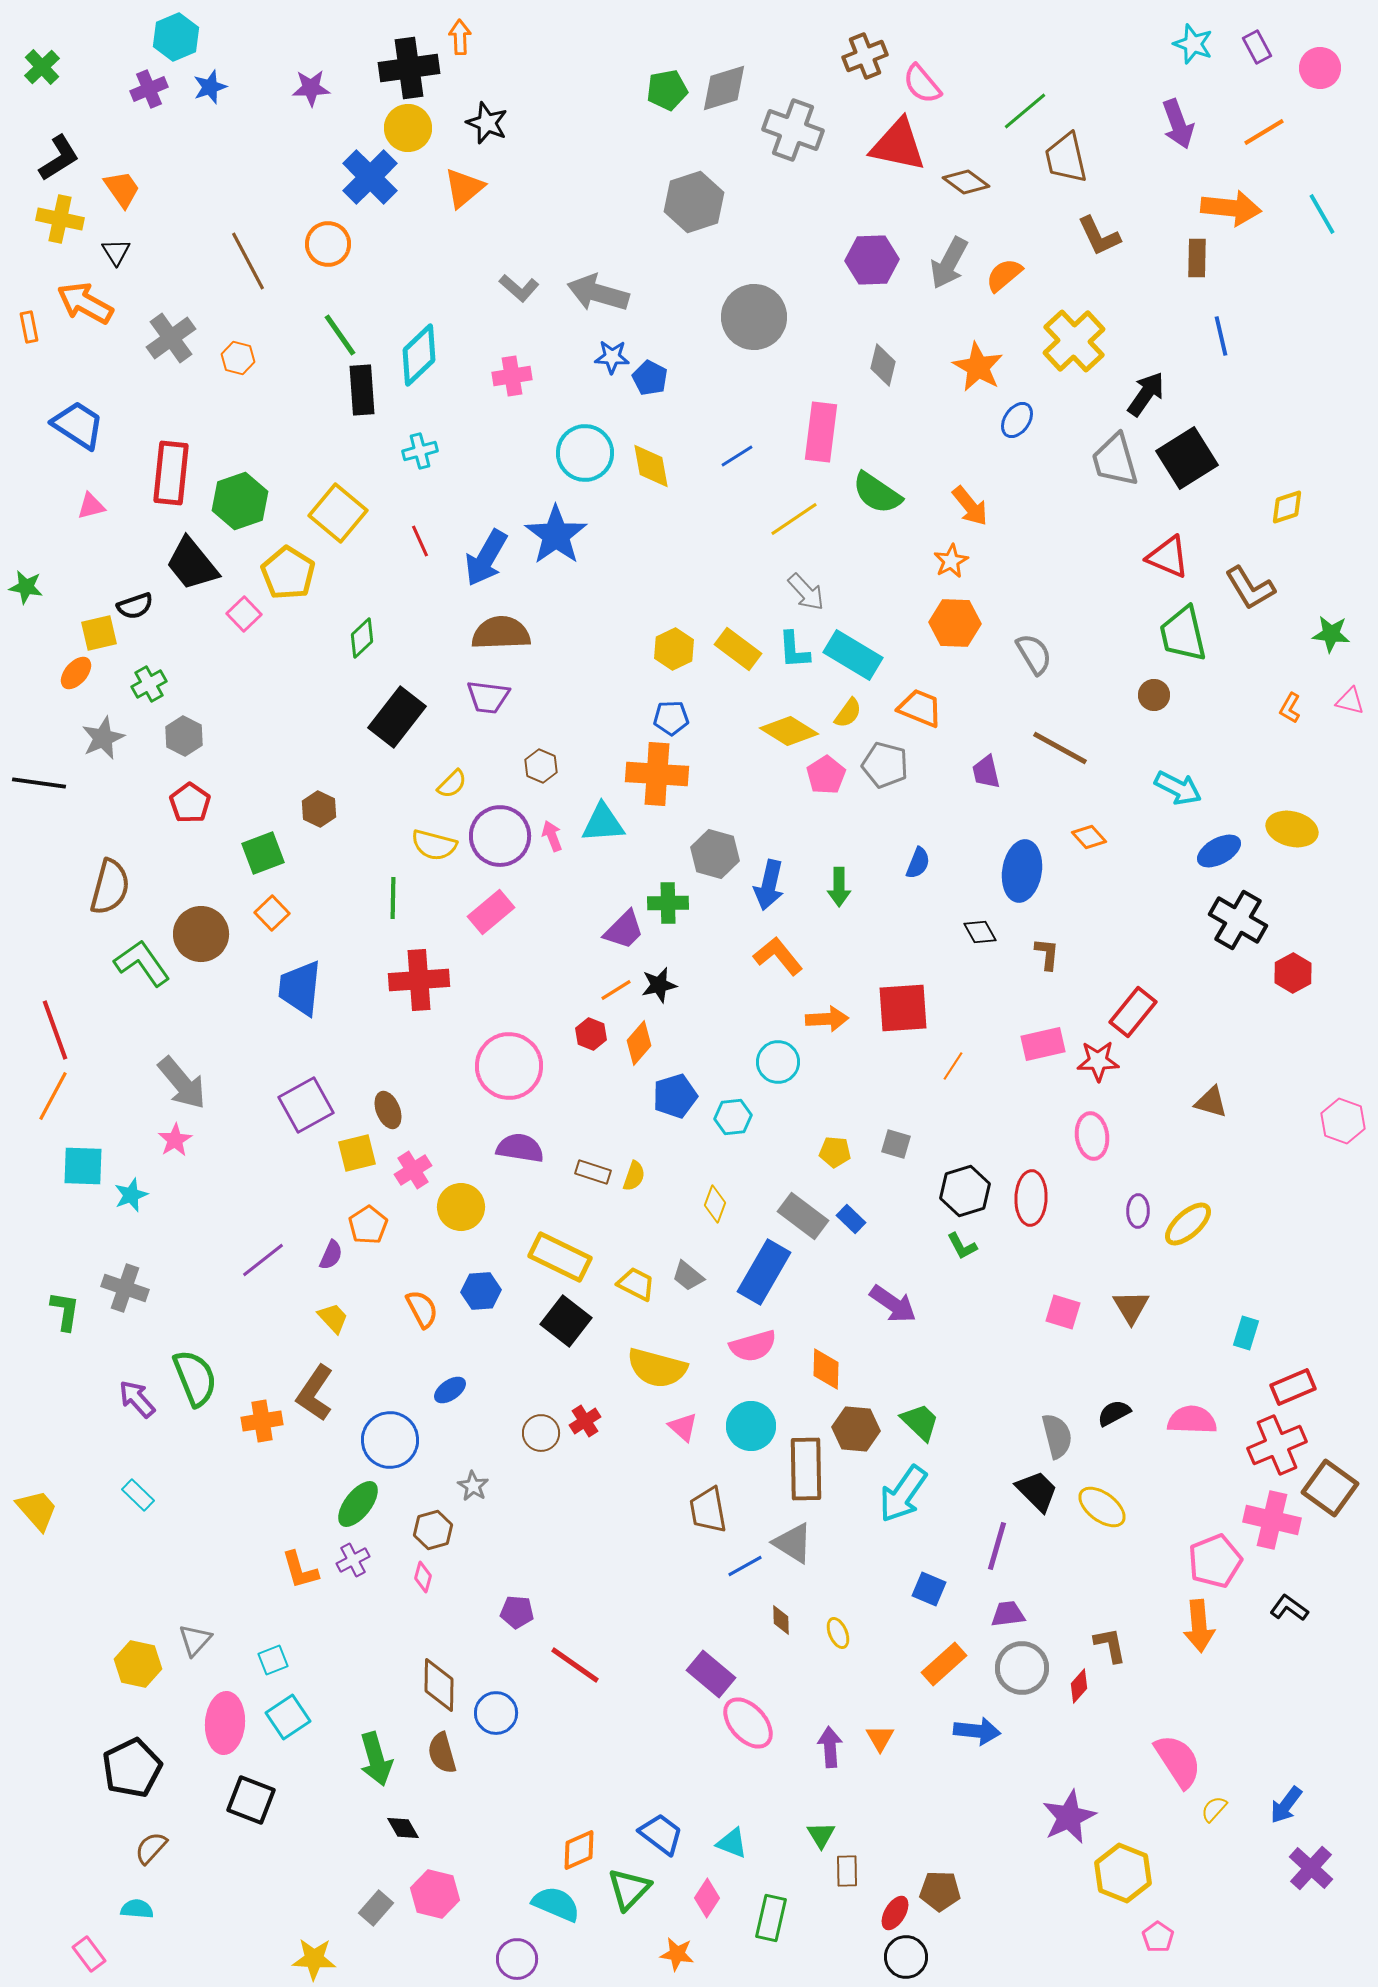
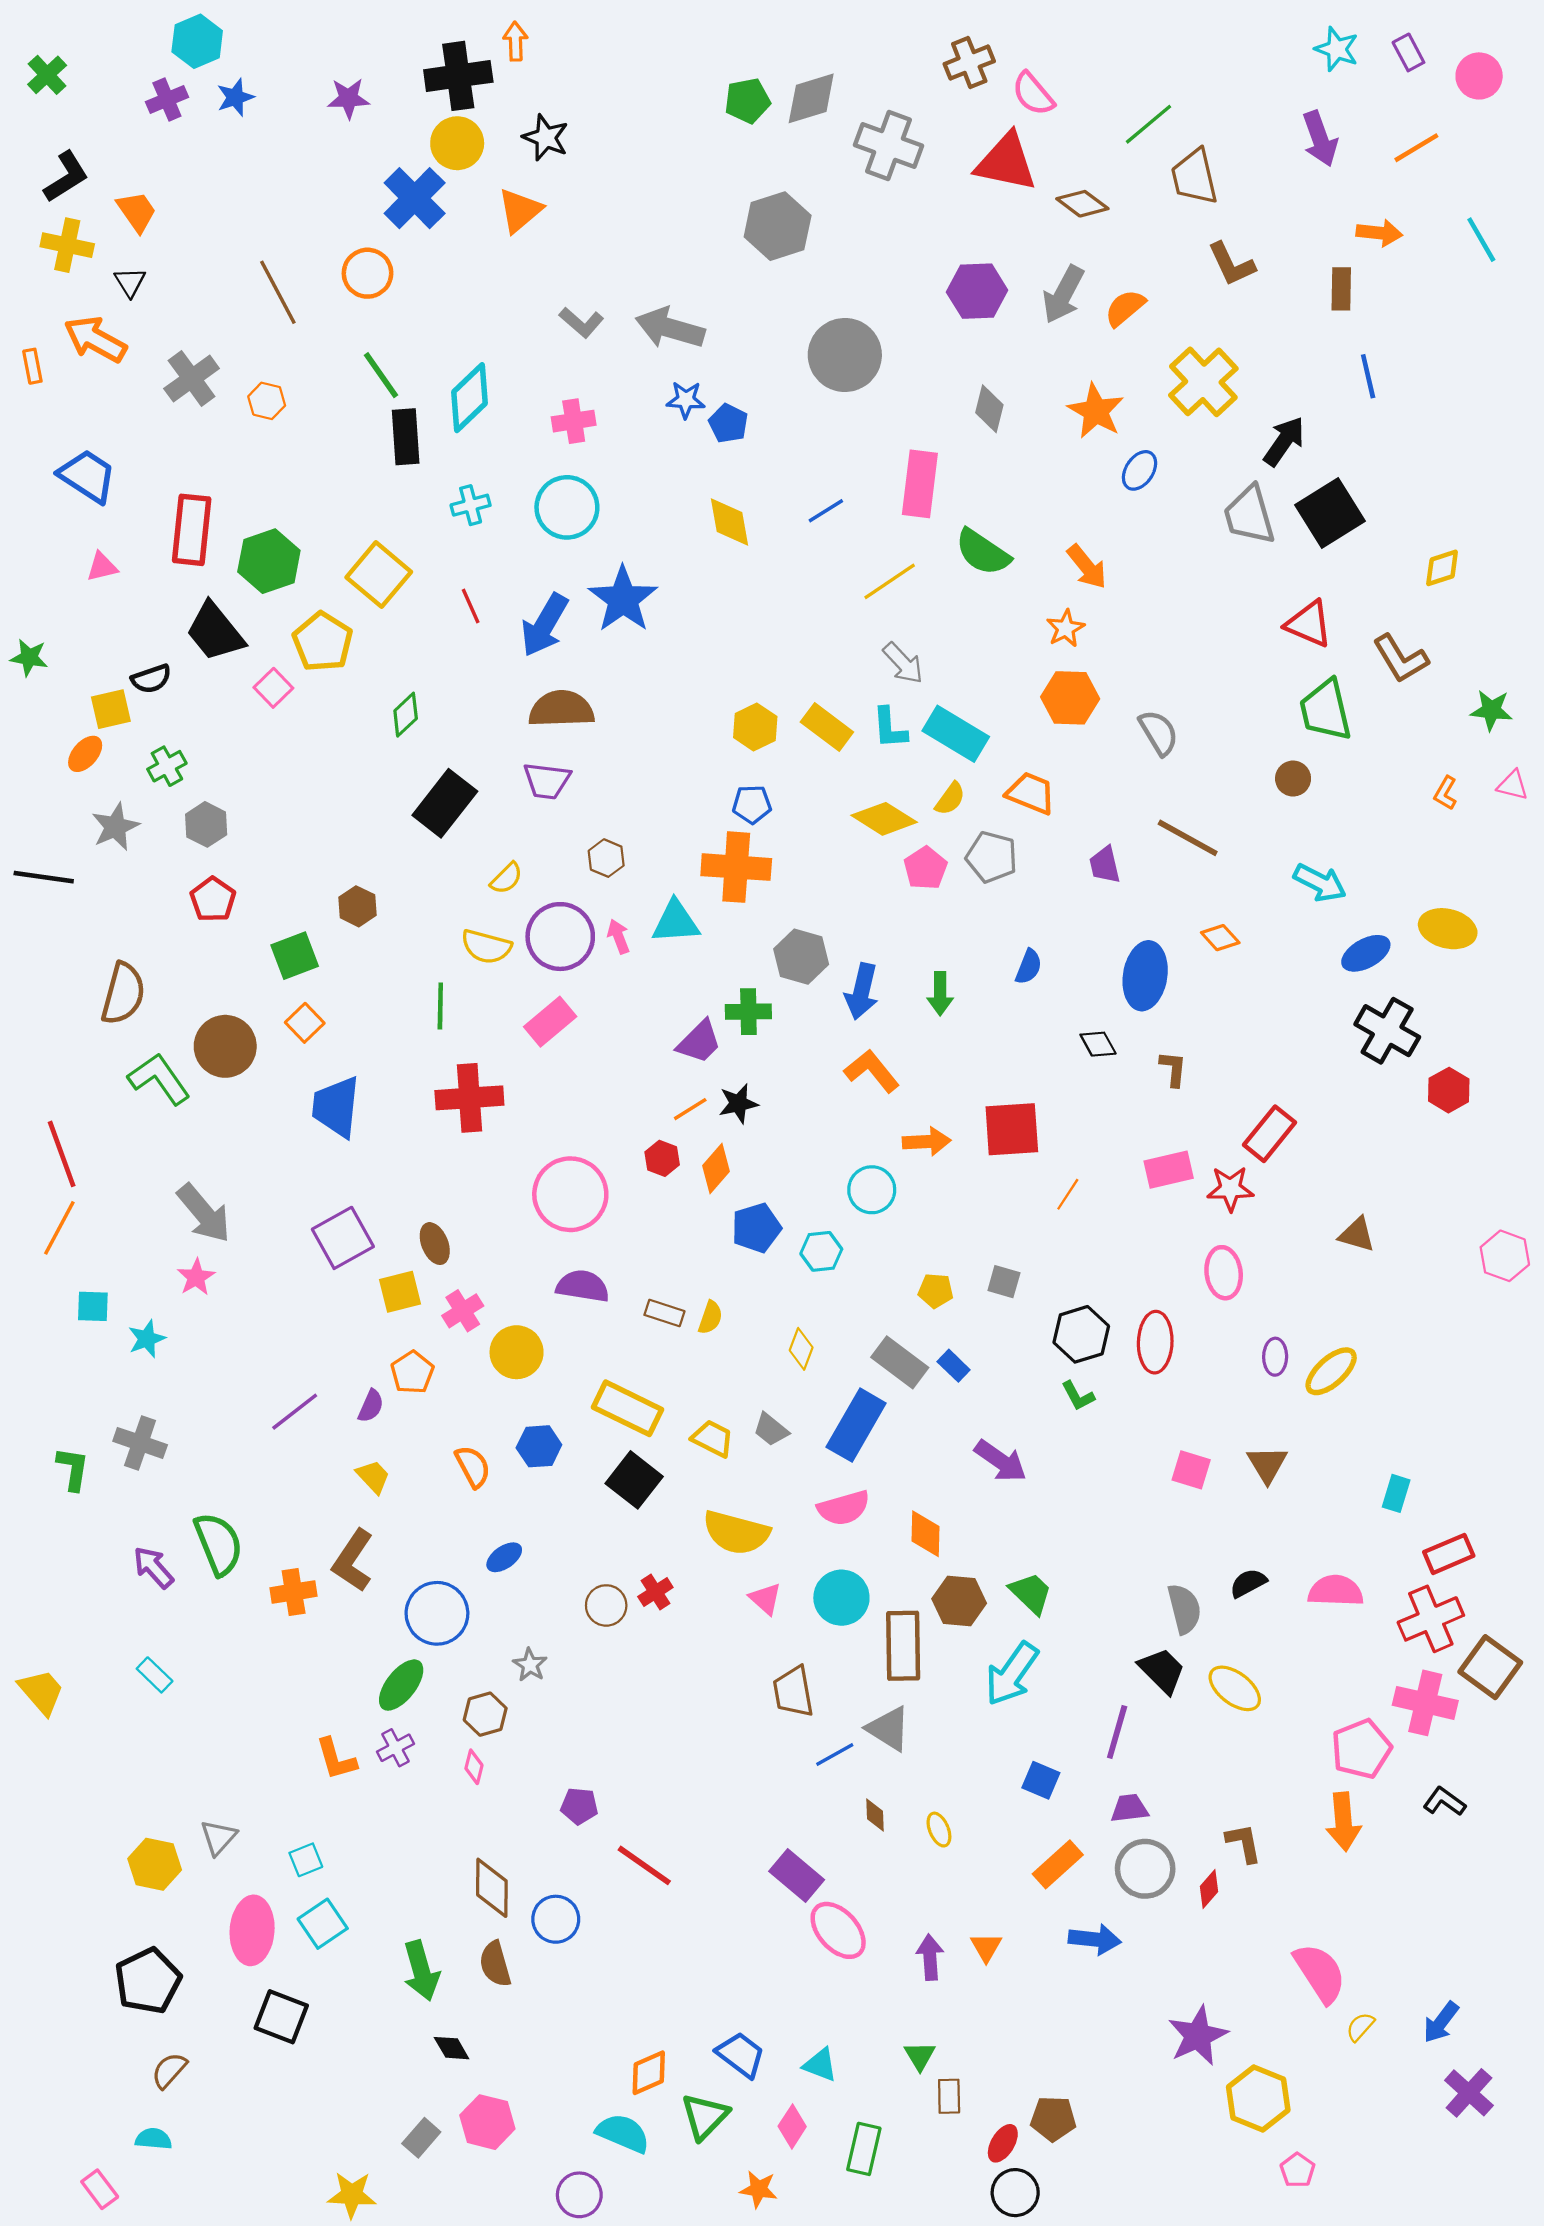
orange arrow: (1231, 208) -> (1379, 233), size x0.7
cyan circle: (585, 453) -> (567, 507), moved
cyan square: (83, 1166) -> (93, 1306), size x0.7

